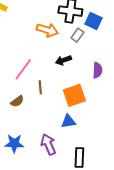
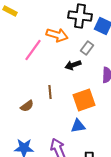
gray rectangle: (77, 35) -> (87, 48), moved
pink line: (23, 69) -> (33, 50), moved

